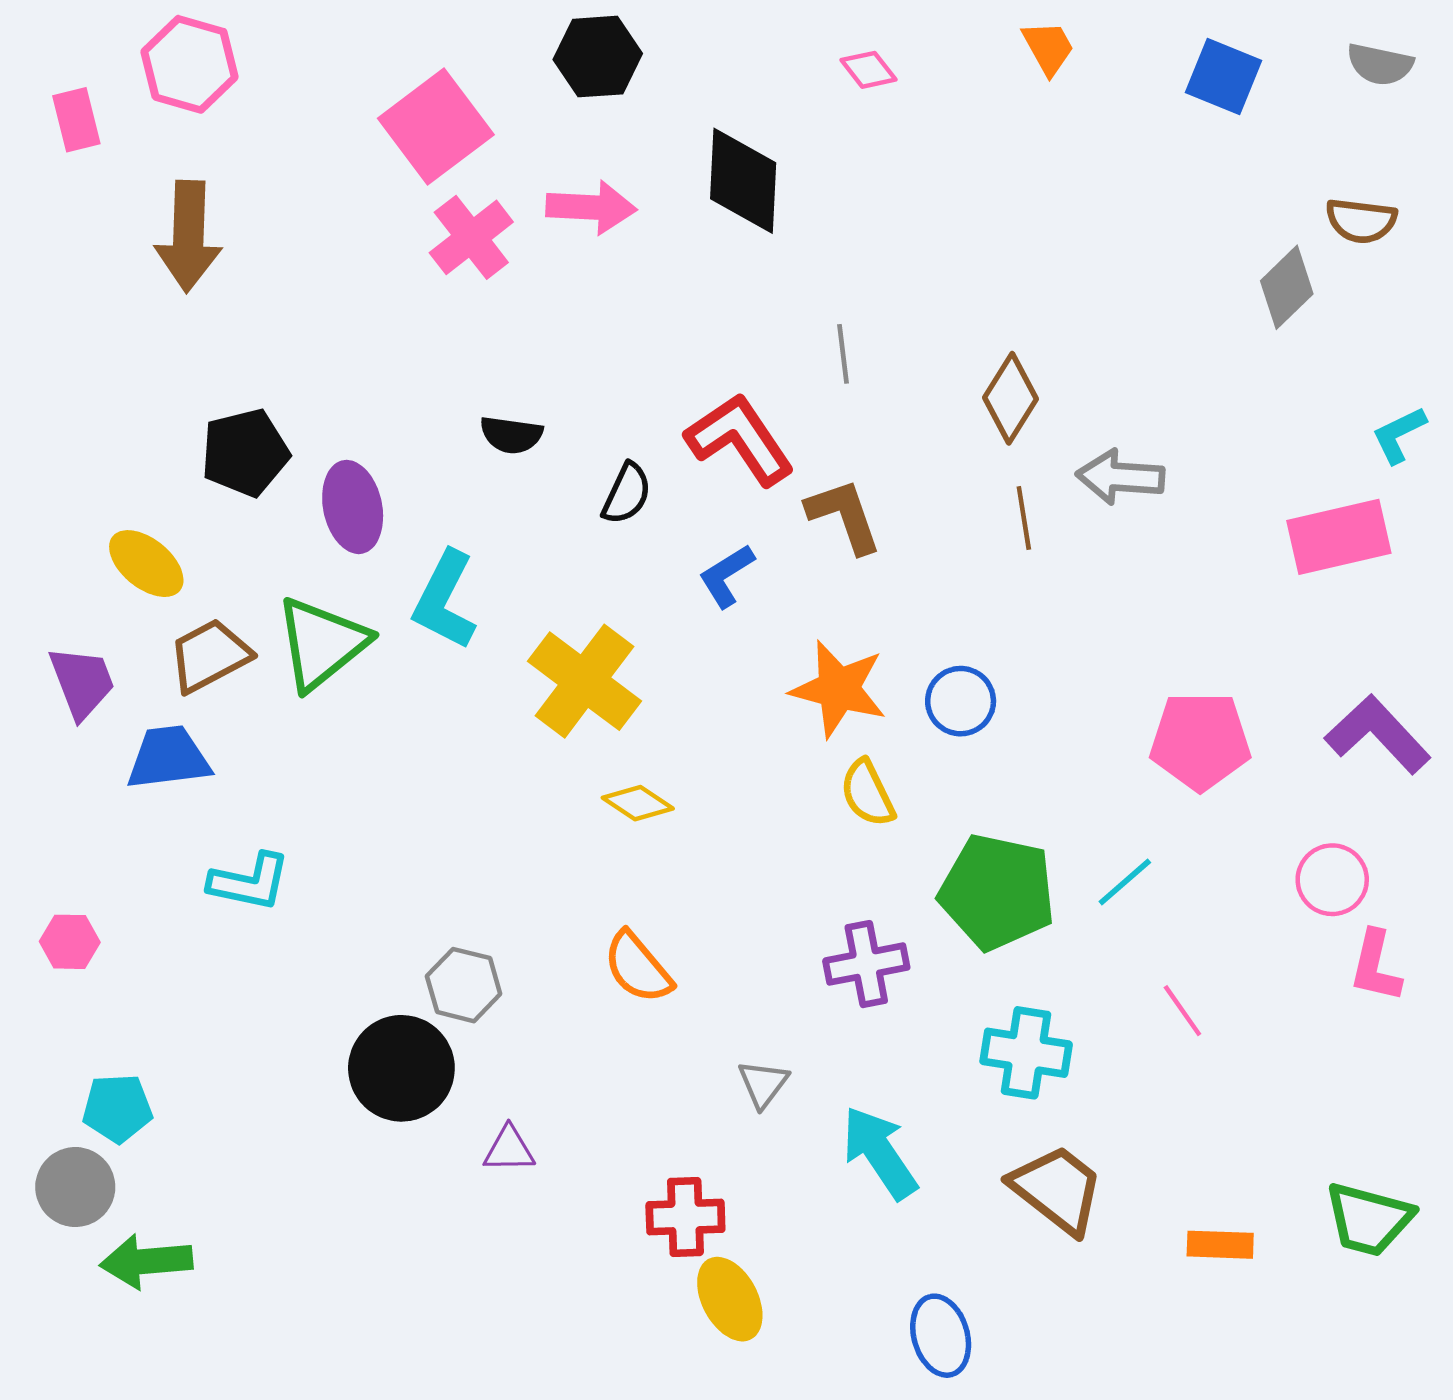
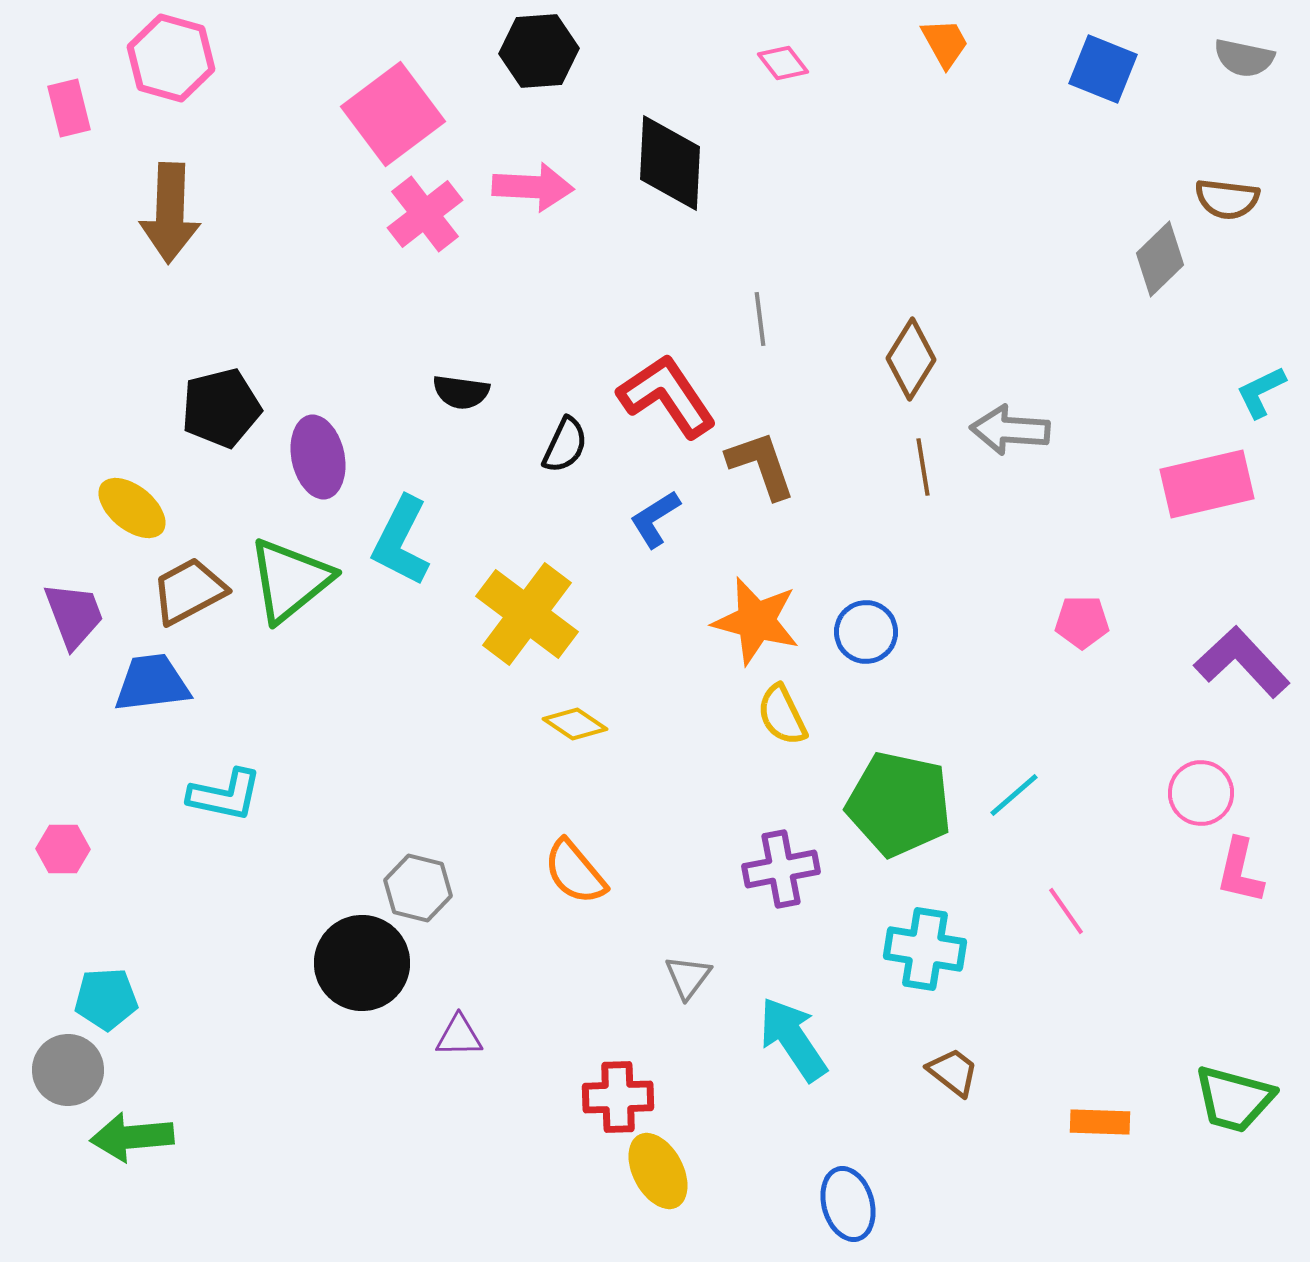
pink pentagon: (1200, 741) -> (1082, 622), moved, size x0.6
brown trapezoid: (1057, 1189) -> (953, 1072), size x0.6

